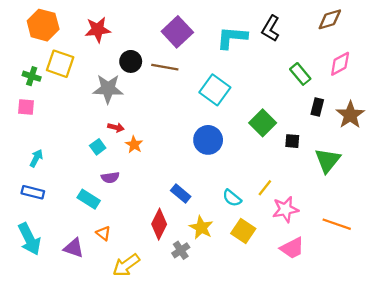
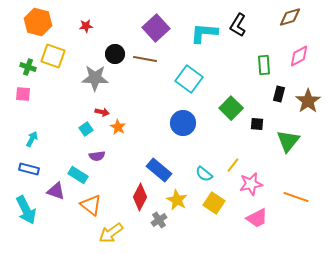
red star: (98, 30) -> (86, 26), size x0.6
green rectangle: (300, 74) -> (264, 65), turned 36
blue rectangle: (181, 193) -> (159, 170), size x1.4
orange triangle: (103, 233) -> (91, 205), size x1.6
purple triangle: (74, 248) -> (56, 191), moved

